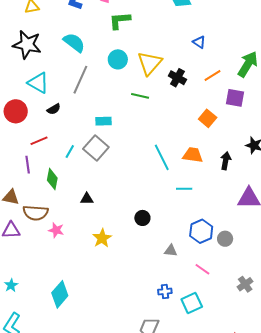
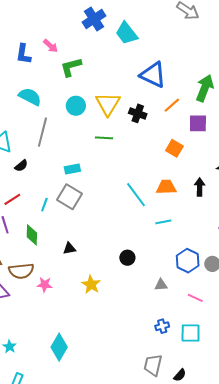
blue triangle: (199, 42) -> (153, 75), size x2.0
cyan square: (192, 303) -> (191, 333), turned 35

